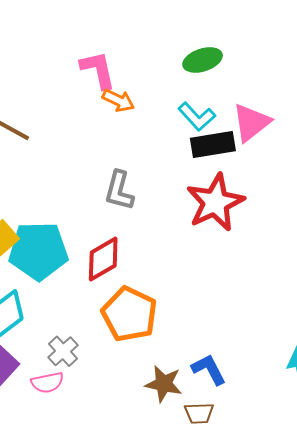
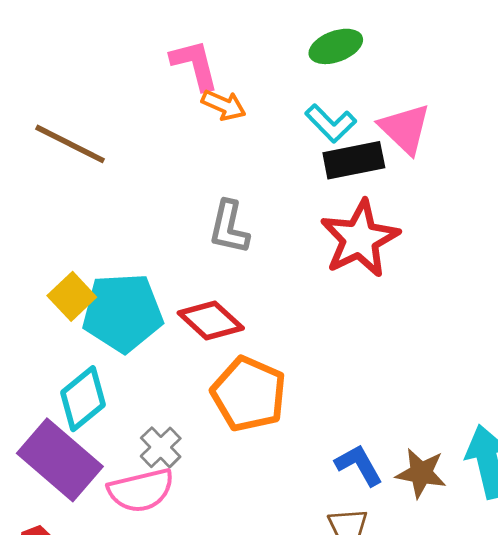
pink triangle: (251, 122) -> (405, 129), turned -36
red diamond: (103, 259) -> (211, 321), turned 75
pink semicircle: (47, 383) -> (141, 490), size x1.5
brown star: (164, 384) -> (421, 473), moved

